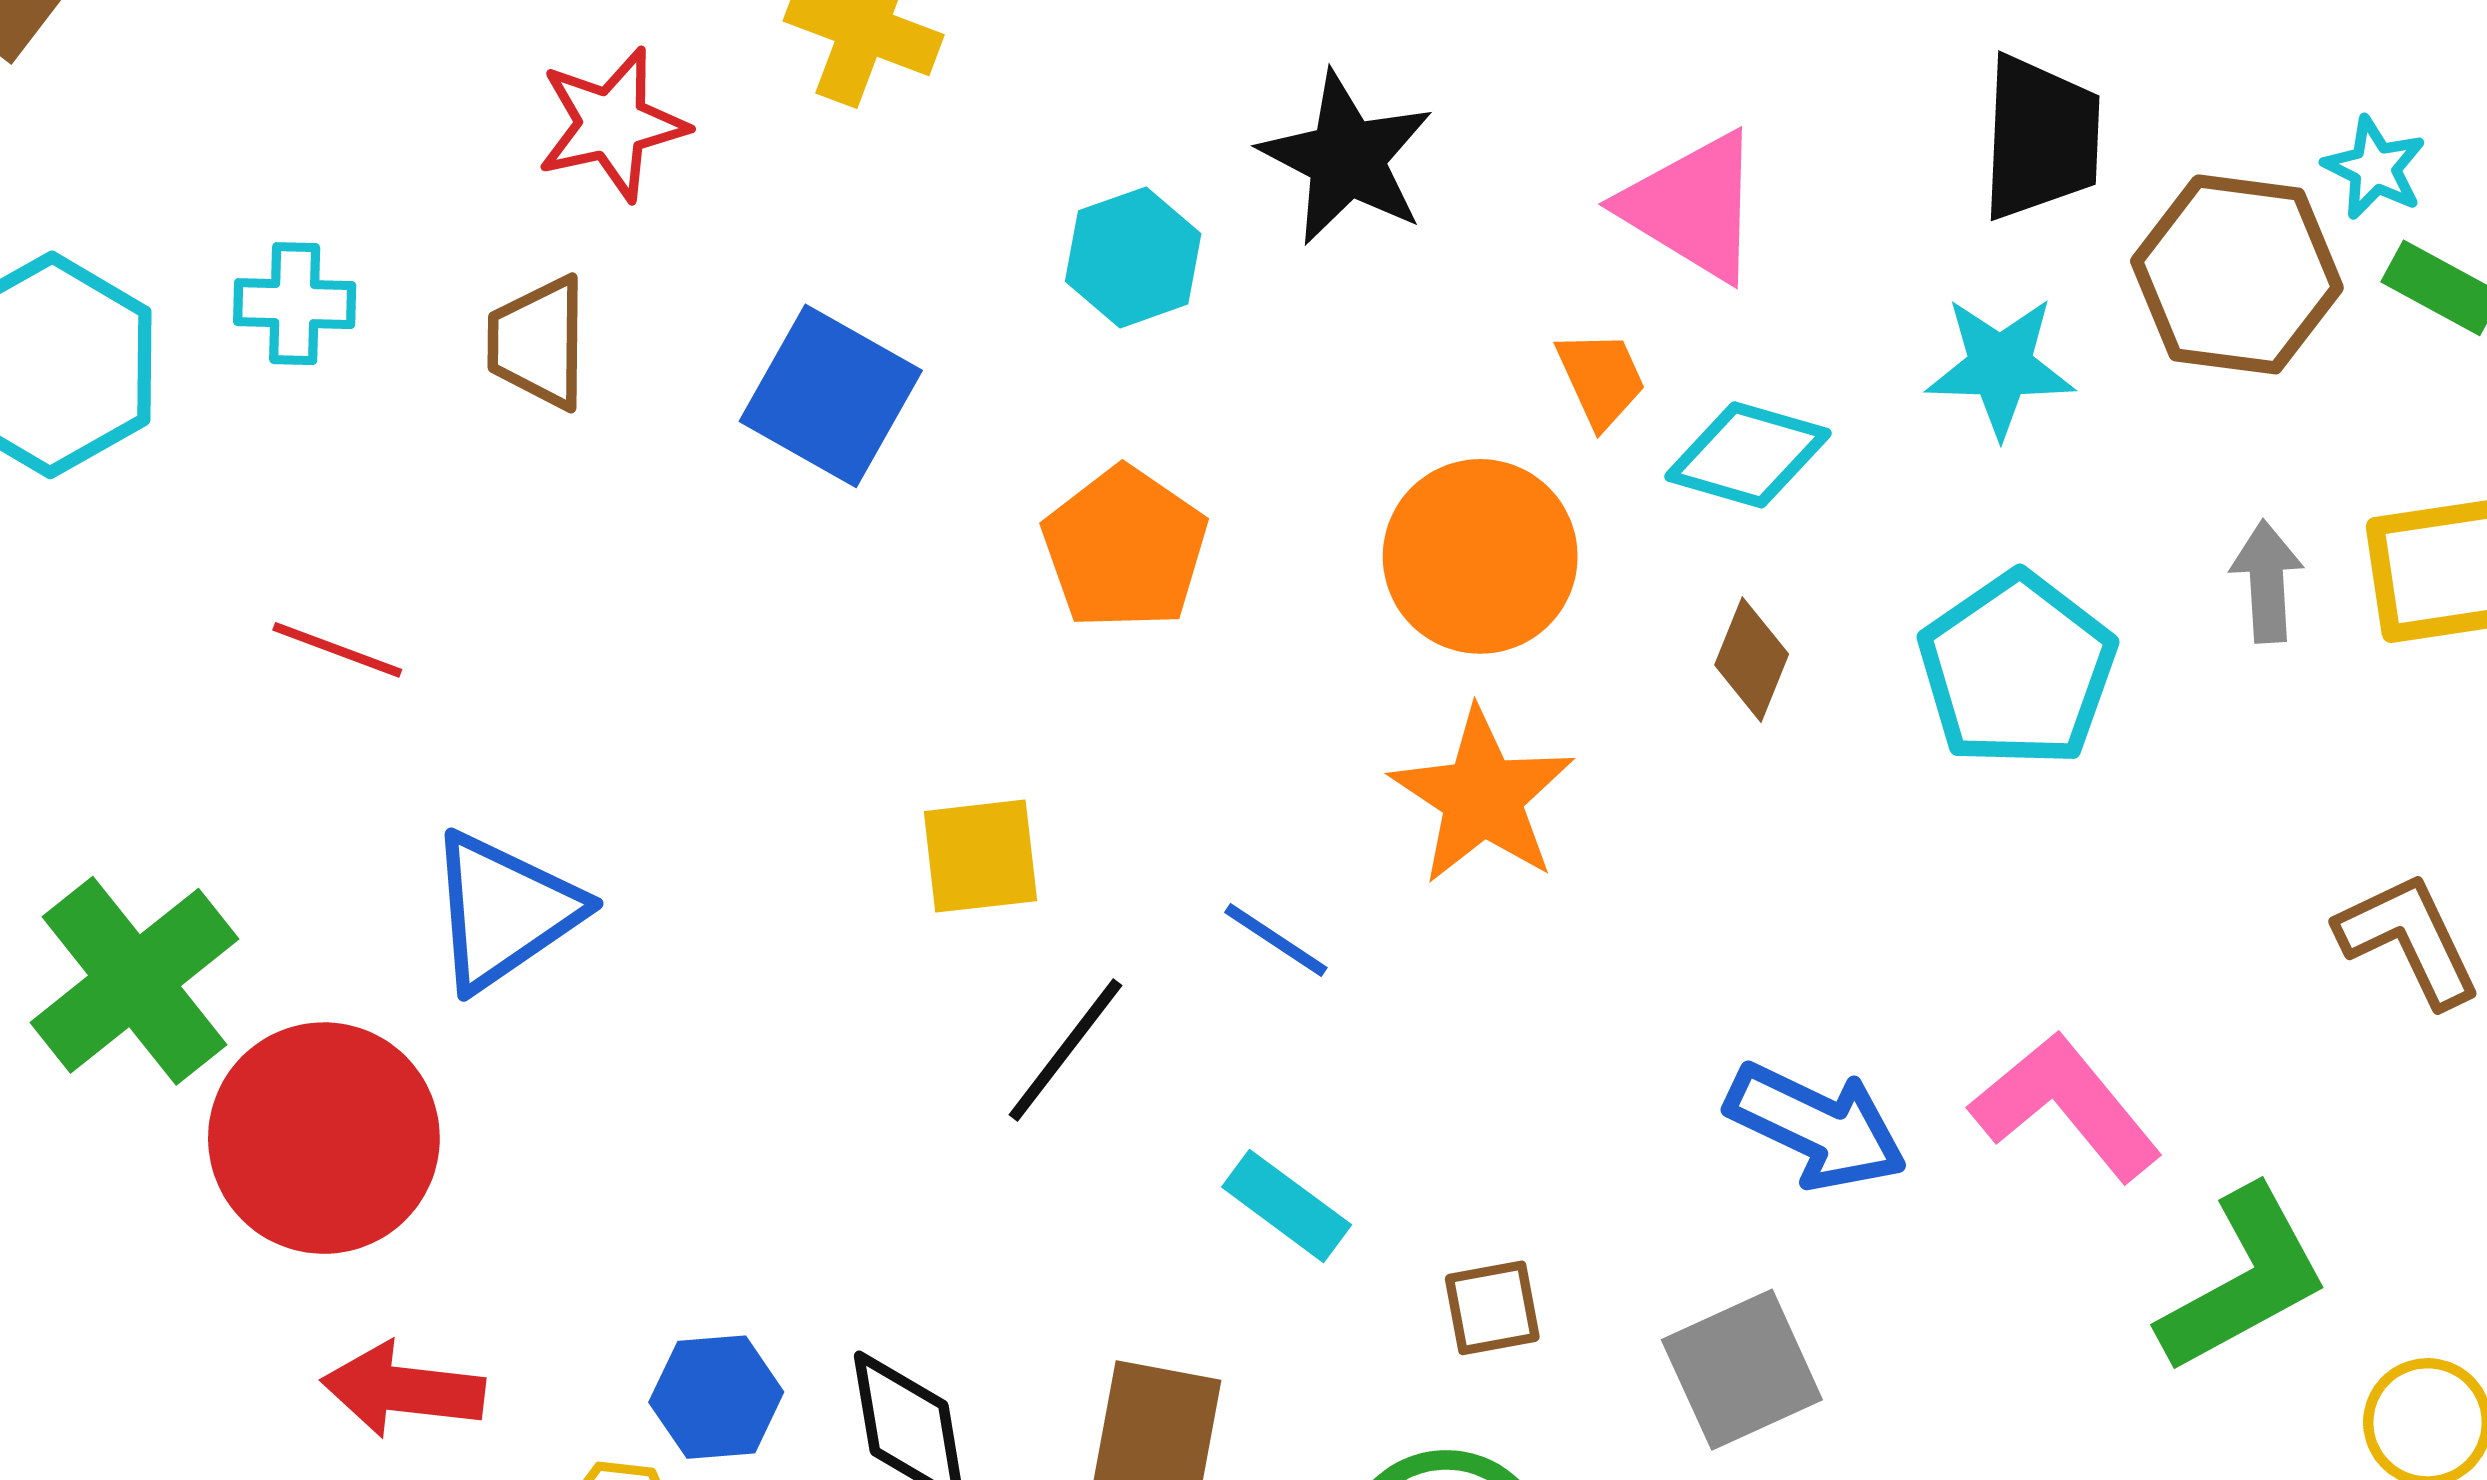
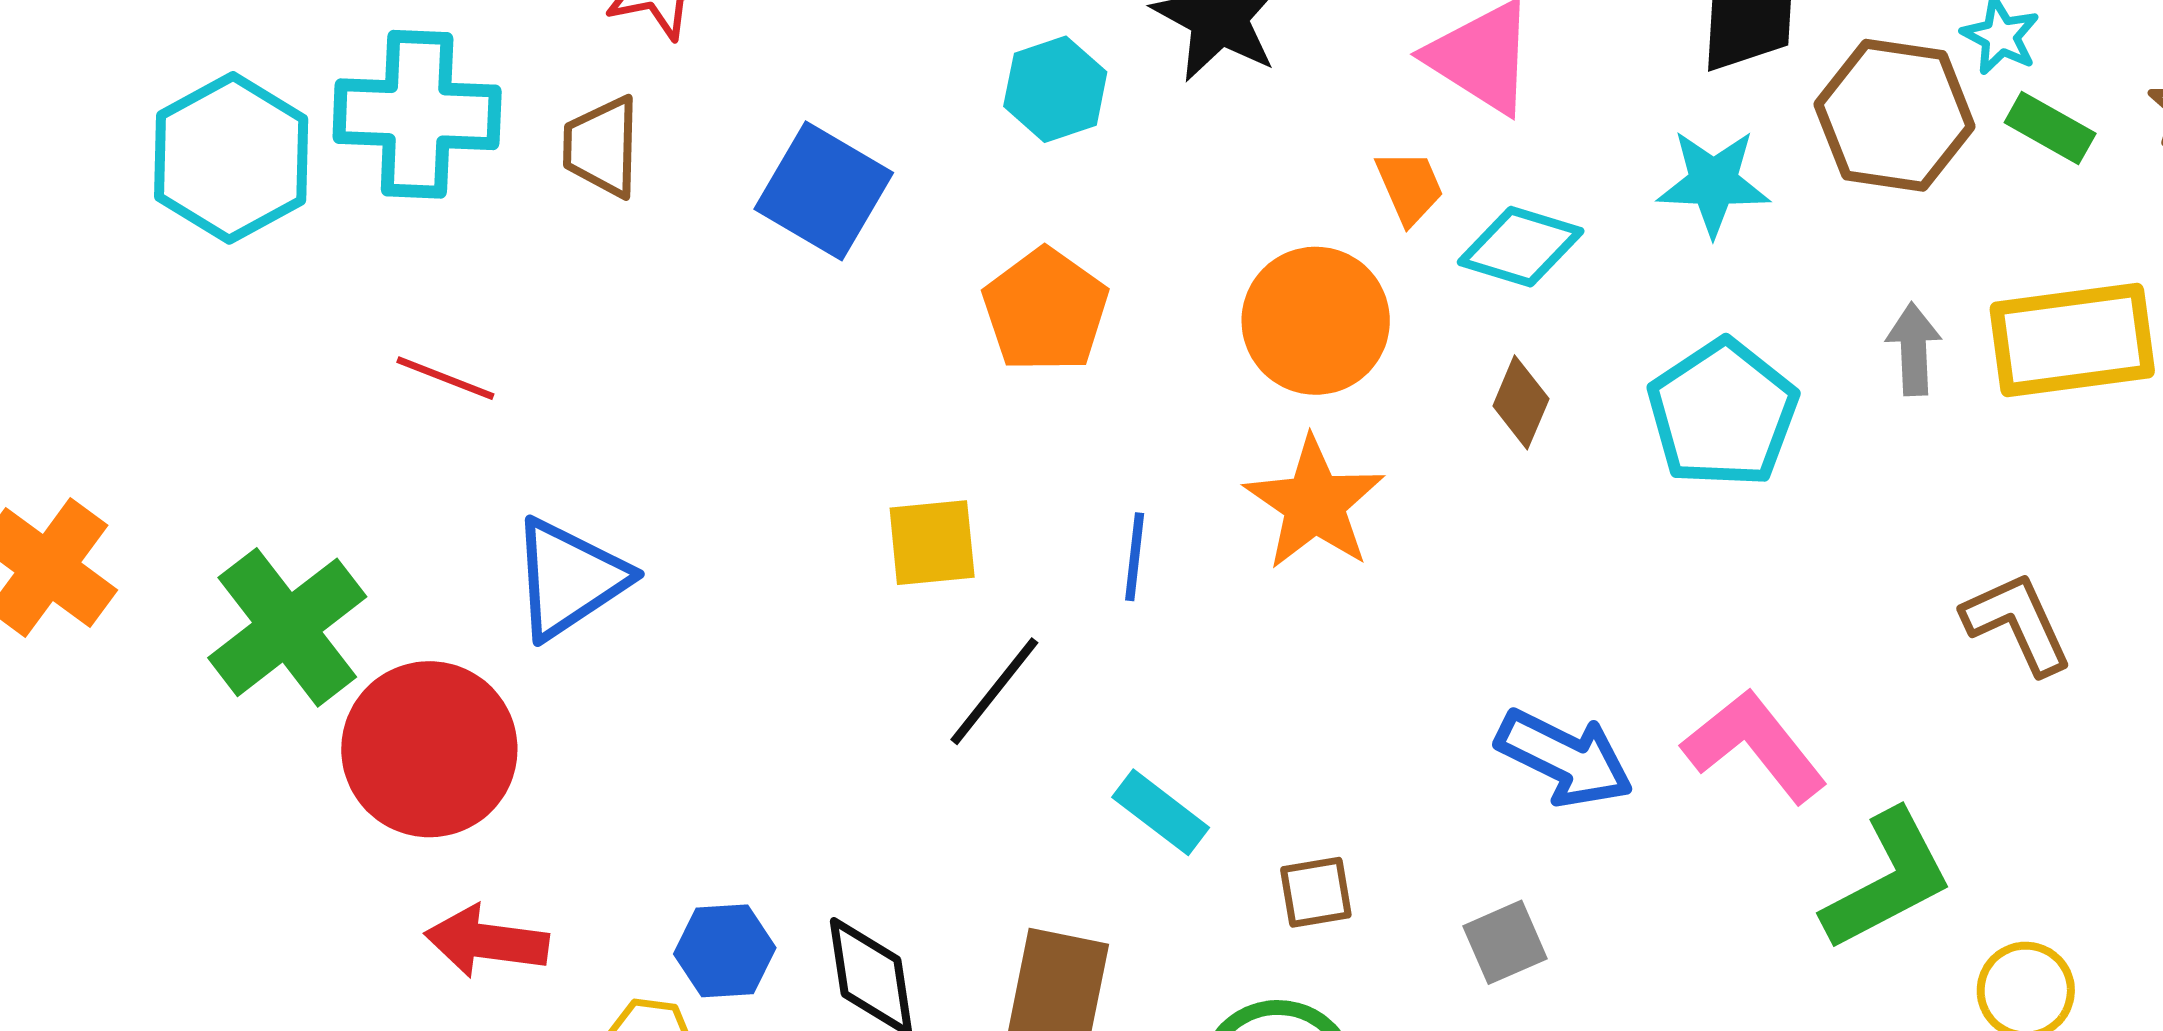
cyan cross: (295, 304) -> (417, 114), size x1.8
blue line: (1276, 940) -> (1135, 557), moved, turned 62
gray square: (1742, 1370) -> (1505, 942), size x0.7

